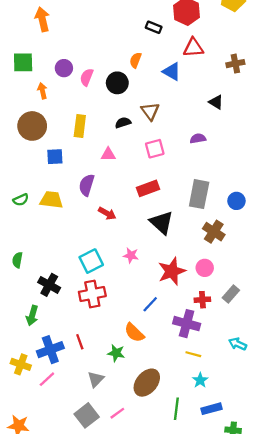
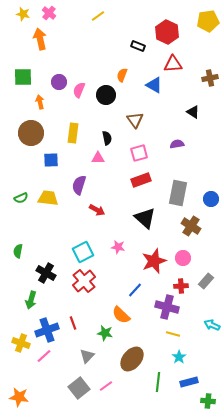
black semicircle: (123, 123) -> (107, 138), moved, turned 96
red rectangle: (148, 188) -> (141, 180), moved
red cross: (92, 294) -> (84, 281), turned -30

